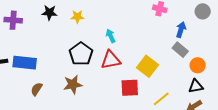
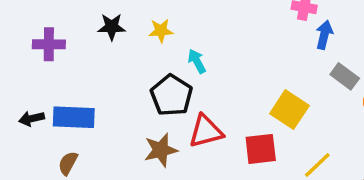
blue arrow: (181, 30) -> (324, 35), moved
cyan arrow: (111, 36) -> (197, 61), moved
red triangle: (111, 60) -> (206, 131), moved
brown semicircle: (37, 89) -> (68, 163), moved

